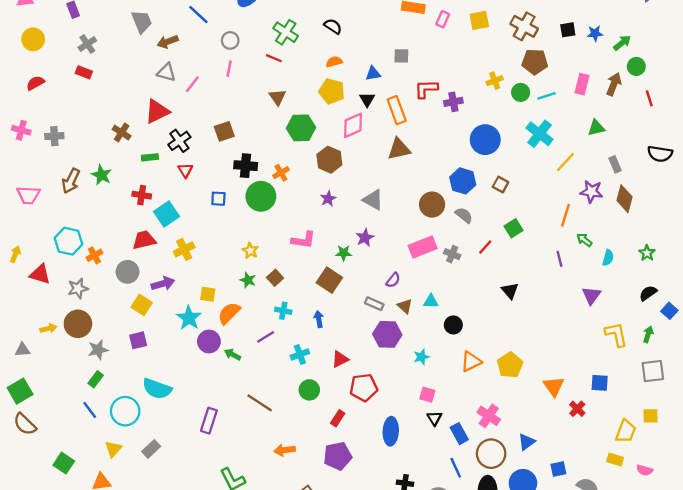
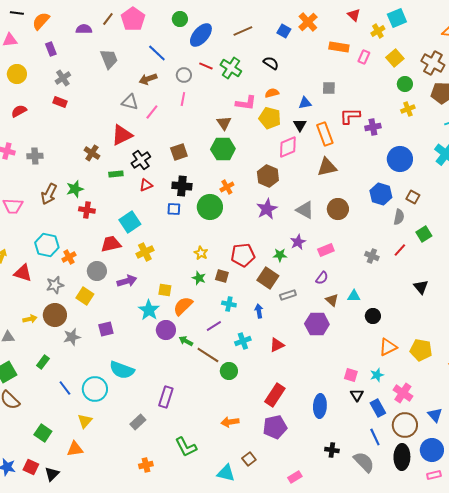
yellow square: (479, 20) -> (395, 58), turned -30
brown arrow: (168, 42) -> (148, 79), moved
red line: (274, 58) -> (206, 66), moved
green circle: (521, 92) -> (405, 84), moved
green hexagon: (301, 128) -> (223, 149), moved
black cross: (246, 166) -> (182, 186), moved
red triangle: (185, 170) -> (146, 185), turned 40
green star: (102, 175) -> (75, 189), turned 30
red cross: (142, 195) -> (87, 210), moved
purple star: (328, 199) -> (267, 209), size x1.5
brown circle: (432, 205) -> (338, 209), moved
gray semicircle: (464, 215) -> (399, 217), moved, turned 63
pink L-shape: (303, 240) -> (246, 103), moved
pink rectangle: (423, 247) -> (326, 250), moved, size x0.7
brown square: (275, 278) -> (222, 276), turned -32
gray rectangle: (374, 304) -> (288, 295), moved, turned -42
yellow square: (142, 305) -> (85, 296), moved
cyan star: (421, 357) -> (377, 375), moved
yellow pentagon: (510, 365) -> (421, 350), turned -30
green rectangle: (96, 379) -> (43, 362), moved
red pentagon: (364, 388) -> (243, 255), moved
green circle: (309, 390) -> (229, 371), moved
brown line: (260, 403) -> (208, 355), moved
red rectangle: (338, 418) -> (275, 395), size x1.6
blue triangle: (527, 442) -> (435, 415), turned -35
gray rectangle: (151, 449) -> (138, 422), moved

